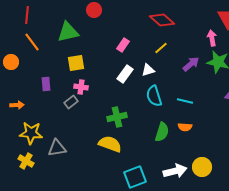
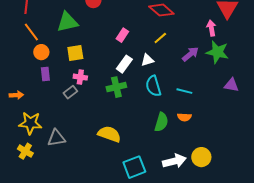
orange circle: (11, 62) -> (41, 52), moved
green cross: (117, 117) -> (116, 87), moved

